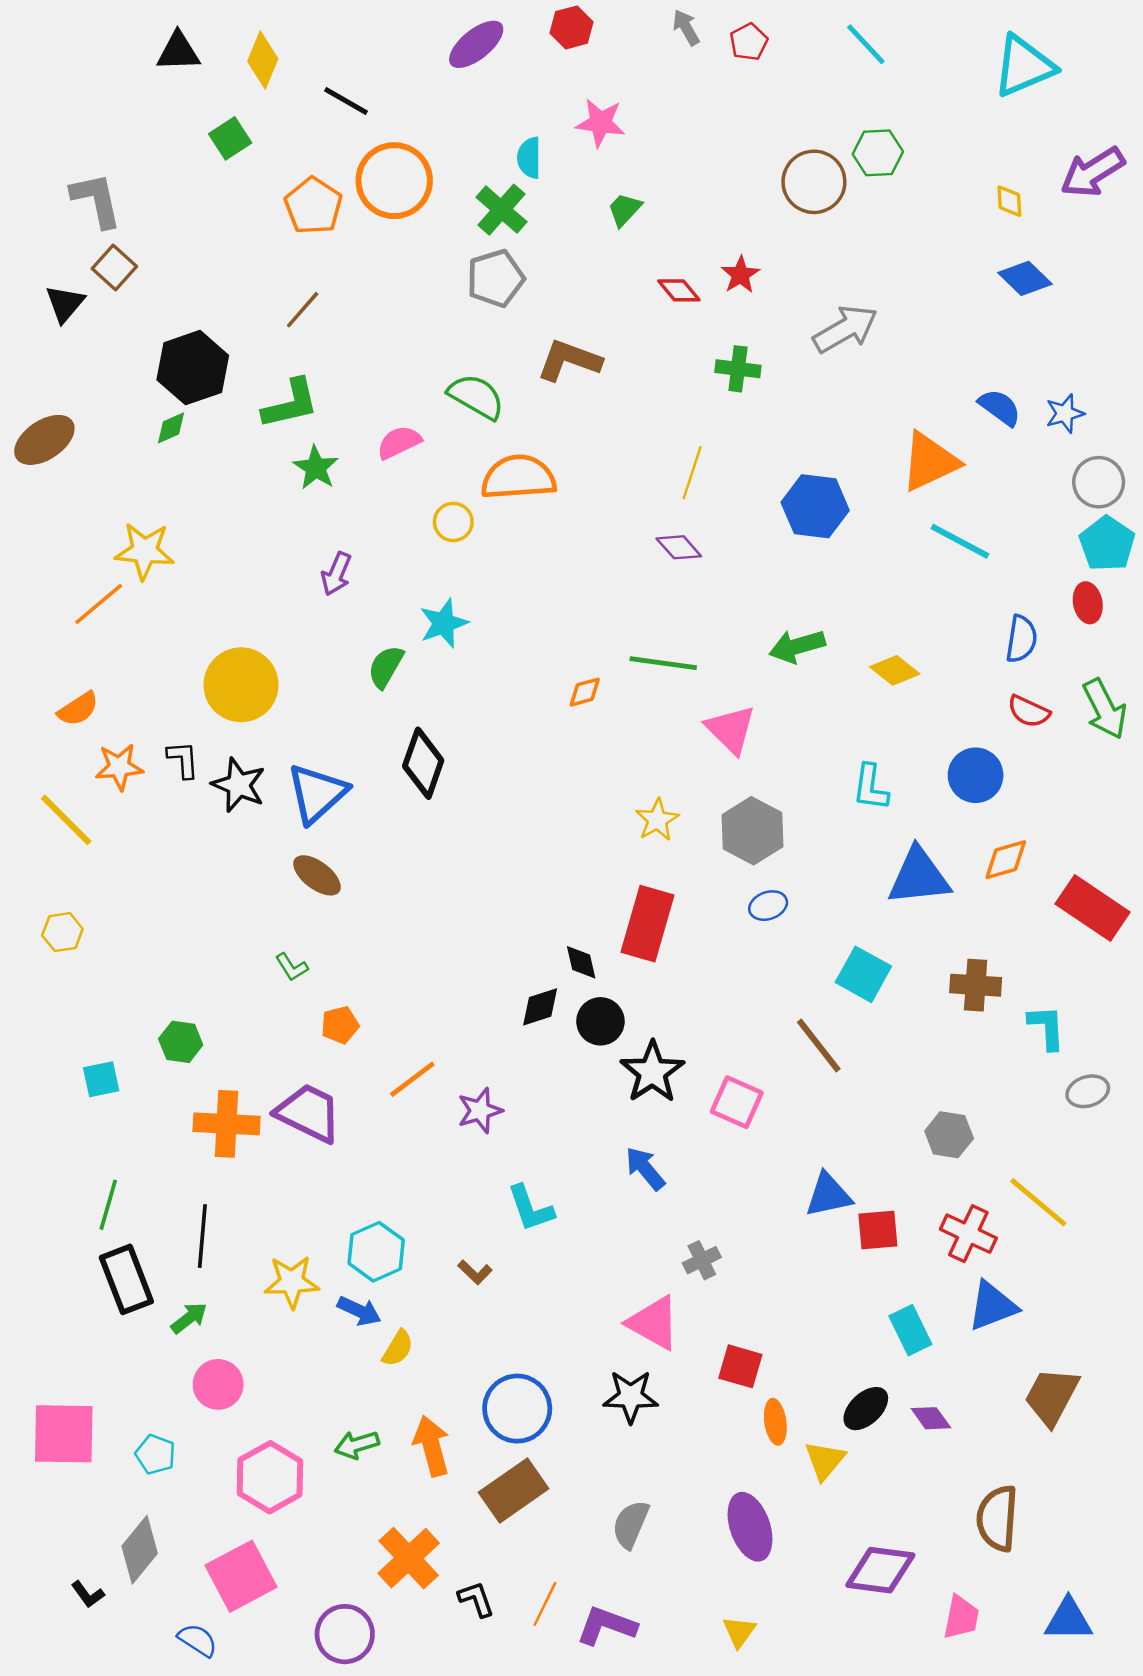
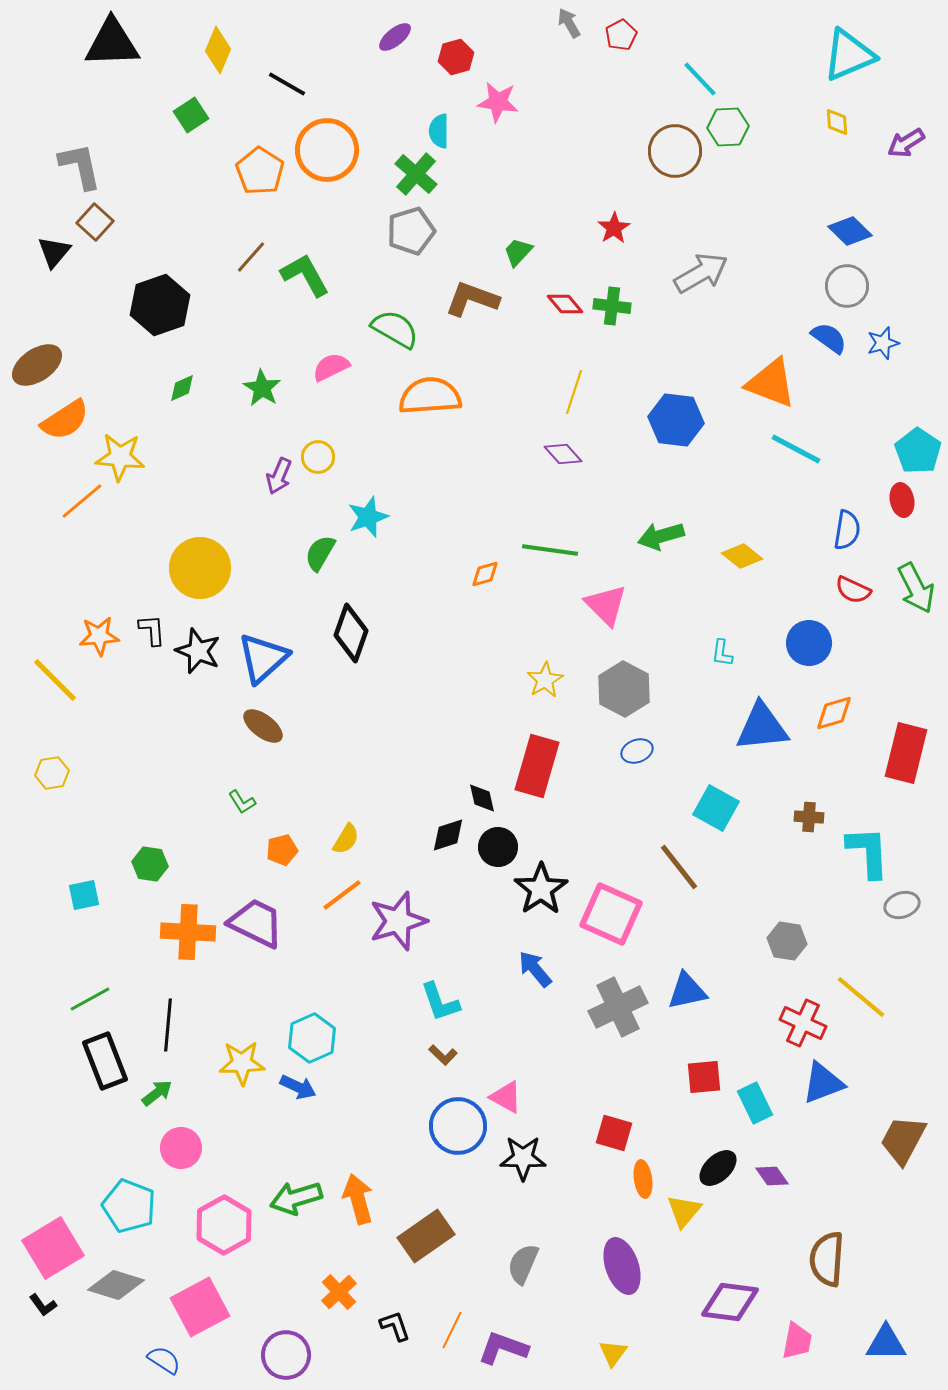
red hexagon: (572, 27) -> (456, 57), moved
purple ellipse: (476, 44) -> (395, 37), size x0.7
cyan line: (866, 44) -> (700, 79), moved
black triangle: (178, 52) -> (112, 43), moved, size x1.5
purple arrow: (1093, 172) -> (906, 143), size x0.7
yellow diamond: (1009, 201) -> (837, 122), moved
green trapezoid: (625, 210) -> (518, 252), moved
red diamond: (679, 290) -> (565, 304), moved
green L-shape: (290, 404) -> (305, 275), moved, turned -106
green diamond: (171, 428) -> (182, 388), moved
orange triangle: (930, 462) -> (771, 383), turned 46
gray circle: (1099, 482) -> (847, 286), moved
yellow circle: (453, 522) -> (318, 457), moved
orange semicircle: (78, 709) -> (65, 420), moved, size x1.4
cyan L-shape: (871, 787) -> (722, 653), size x0.7
red rectangle: (1093, 908) -> (906, 753), turned 70
brown cross: (976, 985) -> (809, 817), size x0.7
cyan L-shape: (1047, 1027) -> (868, 852), size x1.4
pink square: (737, 1102) -> (611, 914), size x1.4
purple star: (480, 1111) -> (398, 921), size x1.5
green line: (108, 1205) -> (90, 999), turned 45
red square: (878, 1230) -> (704, 1077), moved
gray cross: (702, 1260) -> (618, 1007), moved, size x1.8
brown L-shape: (475, 1272) -> (443, 1055), moved
pink triangle: (654, 1323) -> (506, 1097), moved, size x0.7
yellow semicircle: (398, 1348) -> (346, 839), moved
brown trapezoid: (1052, 1396) -> (903, 1140), moved
blue circle: (517, 1409) -> (458, 1126), moved
pink square: (64, 1434) -> (53, 1248), moved, turned -32
green arrow: (357, 1445) -> (296, 1198), size x1.4
cyan pentagon: (155, 1454) -> (129, 1206), size x1.6
gray diamond: (140, 1550) -> (116, 1285), turned 68
orange cross: (409, 1558) -> (339, 1292), size x0.7
black L-shape: (88, 1594) -> (43, 1305), moved

